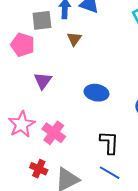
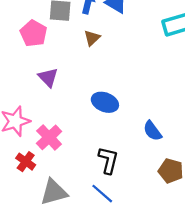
purple triangle: (43, 81) -> (48, 77), turned -30
red cross: (39, 169) -> (26, 162), moved

